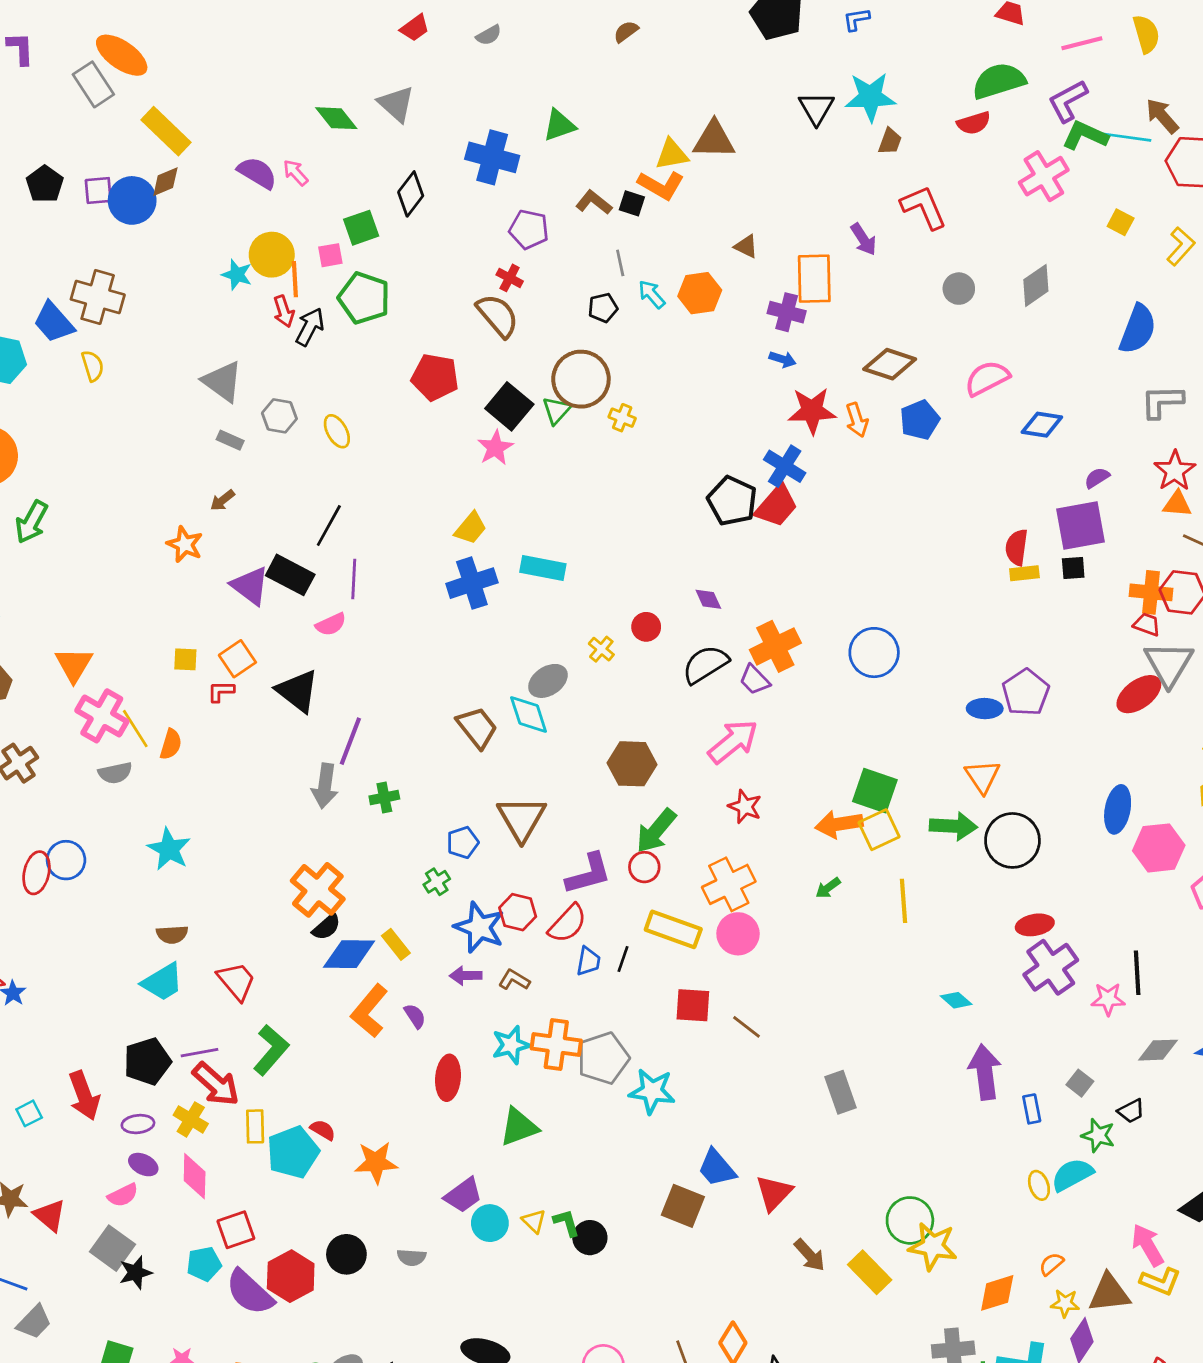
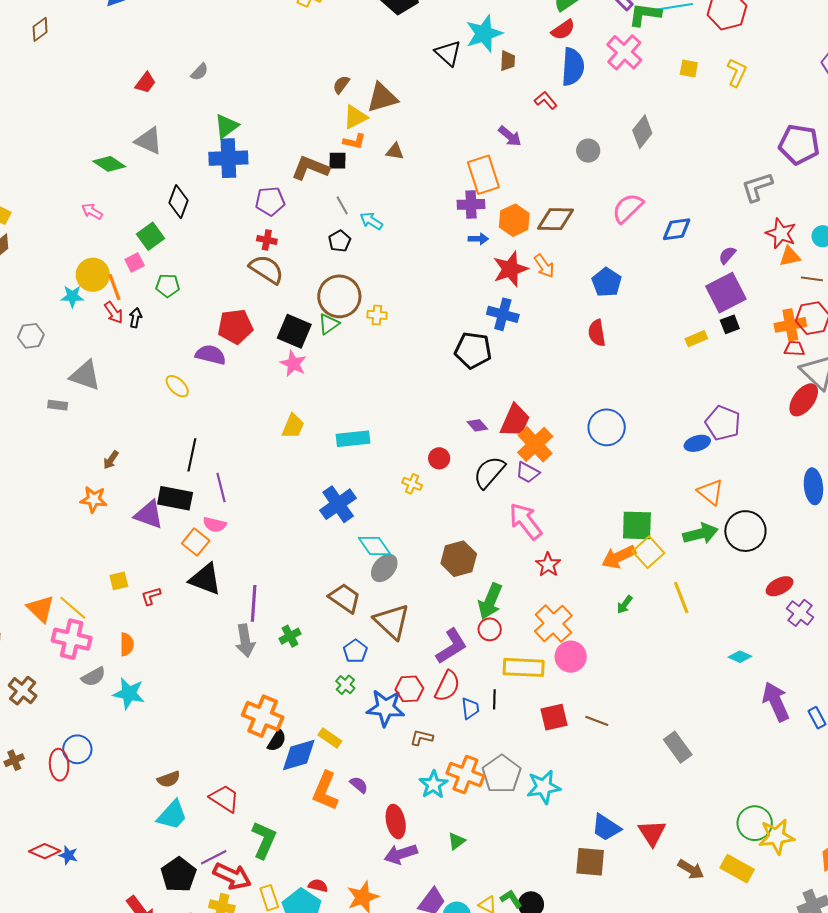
brown semicircle: (626, 32) -> (341, 85), moved
green triangle: (559, 125) -> (226, 126), moved
purple semicircle: (257, 173) -> (211, 355), moved
orange L-shape: (661, 185) -> (354, 141), size x0.7
brown L-shape: (594, 202) -> (310, 168), size x1.4
red L-shape: (924, 207) -> (546, 100), size x0.6
brown triangle: (746, 246) -> (395, 151), moved
orange hexagon: (700, 293) -> (514, 220), moved
green pentagon: (364, 298) -> (168, 286), size x0.6
black arrow: (310, 327) -> (135, 318), size x0.7
blue semicircle: (1138, 329) -> (573, 67), moved
green triangle: (556, 410) -> (329, 324), turned 30
gray hexagon: (279, 416) -> (31, 336), moved
blue pentagon: (920, 420) -> (607, 282), moved
gray rectangle: (230, 440) -> (58, 405), moved
red trapezoid: (776, 506) -> (515, 421), moved
red semicircle: (1017, 547) -> (597, 333), moved
blue cross: (472, 583) -> (338, 504), moved
pink semicircle: (331, 624) -> (215, 525), turned 55
orange square: (237, 659) -> (196, 542), moved
gray ellipse: (548, 681) -> (384, 568), moved
brown trapezoid: (477, 727) -> (345, 598), moved
yellow line: (135, 729) -> (73, 608), moved
pink arrow: (733, 742) -> (526, 521), turned -72
red star: (745, 807) -> (548, 565), turned 30
cyan star: (169, 849) -> (129, 693), moved
purple cross: (1051, 967) -> (800, 613), size x0.7
purple arrow: (466, 976) -> (401, 854), moved, size x1.4
orange cross: (556, 1045) -> (465, 775), turned 30
green triangle: (519, 1127) -> (457, 841), size x0.6

